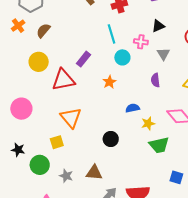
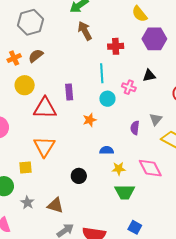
orange cross: (18, 26) -> (14, 58), moved
gray triangle: (163, 54) -> (156, 119), moved
purple rectangle: (83, 59) -> (69, 92), turned -56

